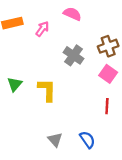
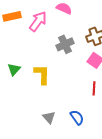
pink arrow: (42, 29) -> (38, 21), size x1.5
gray cross: (74, 55) -> (65, 44), turned 30

